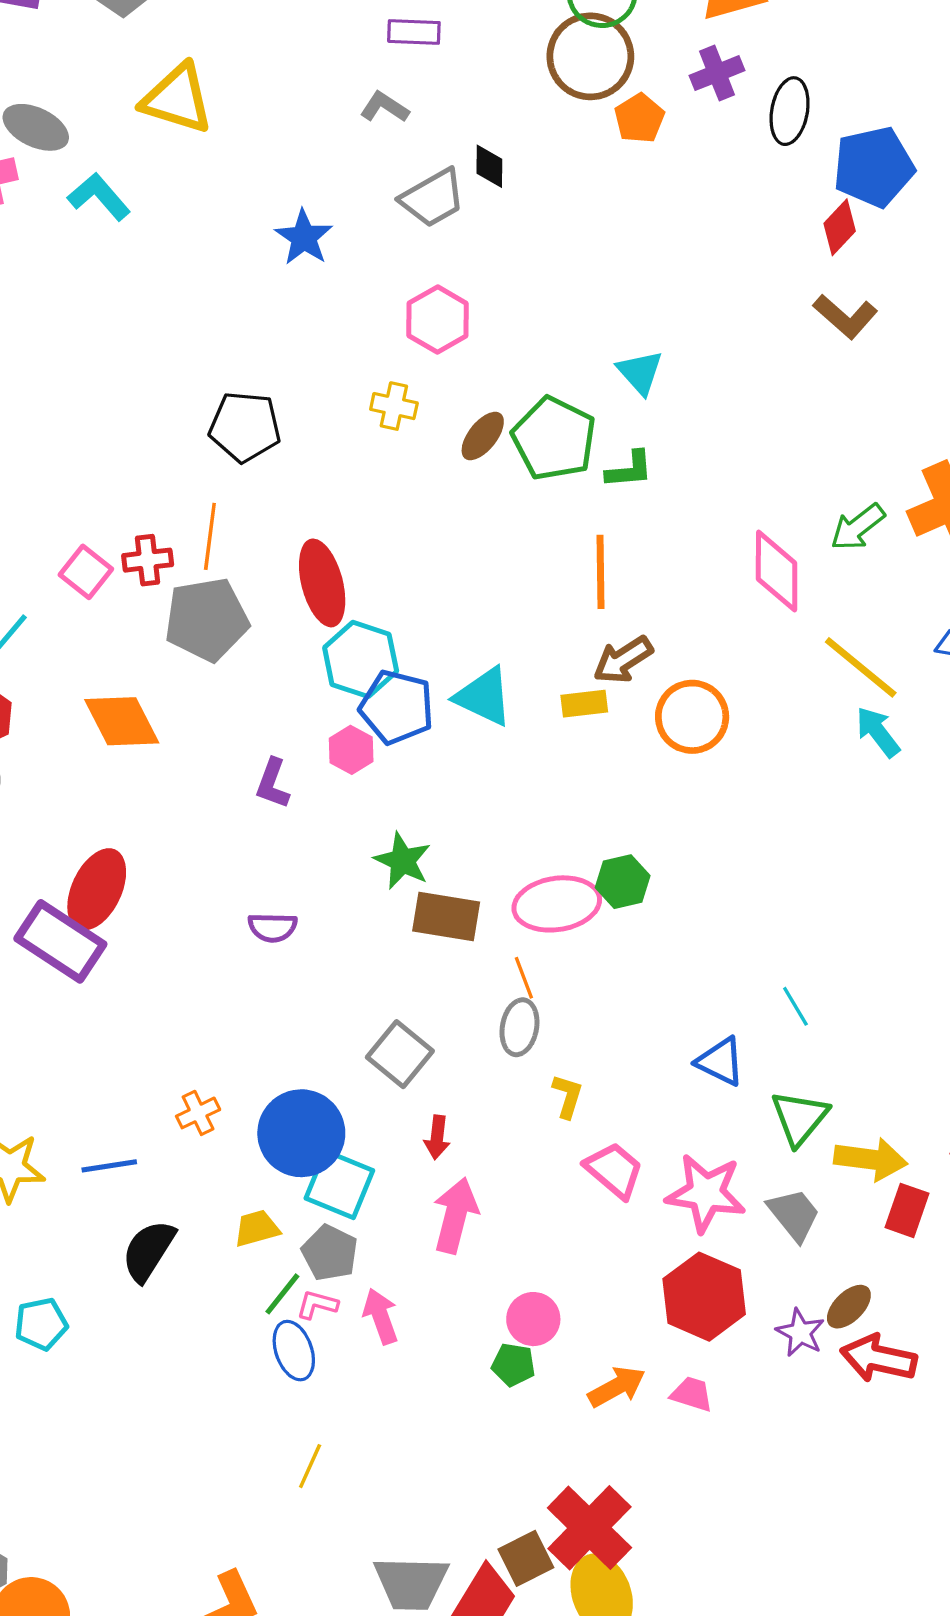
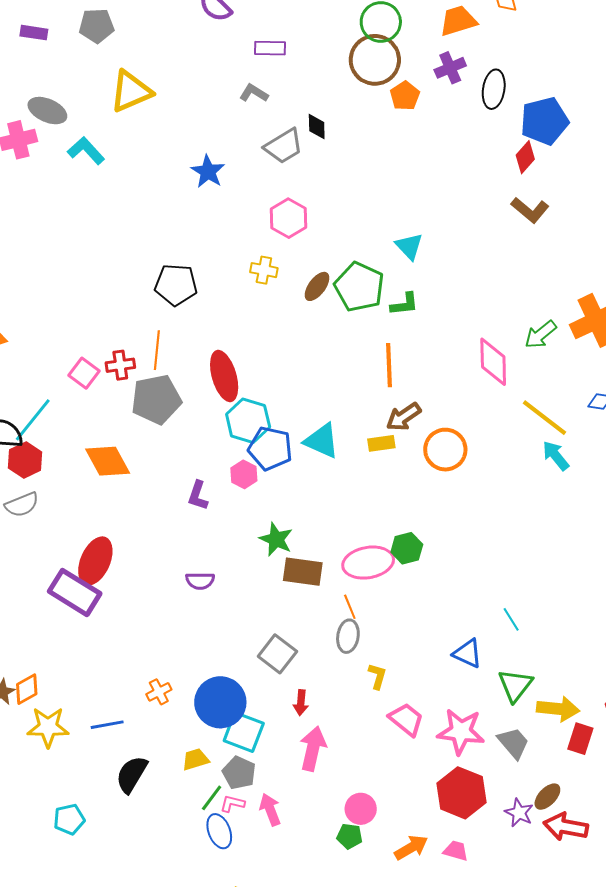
yellow triangle: (177, 99) -> (131, 91), turned -39

